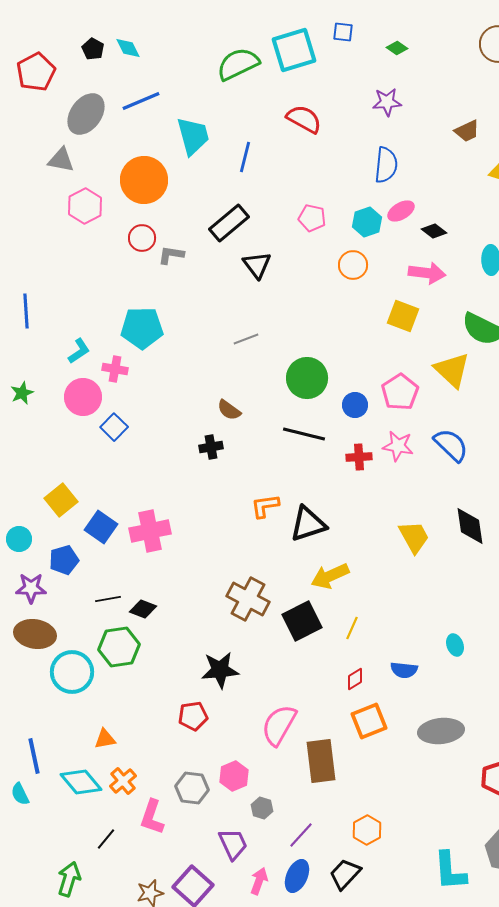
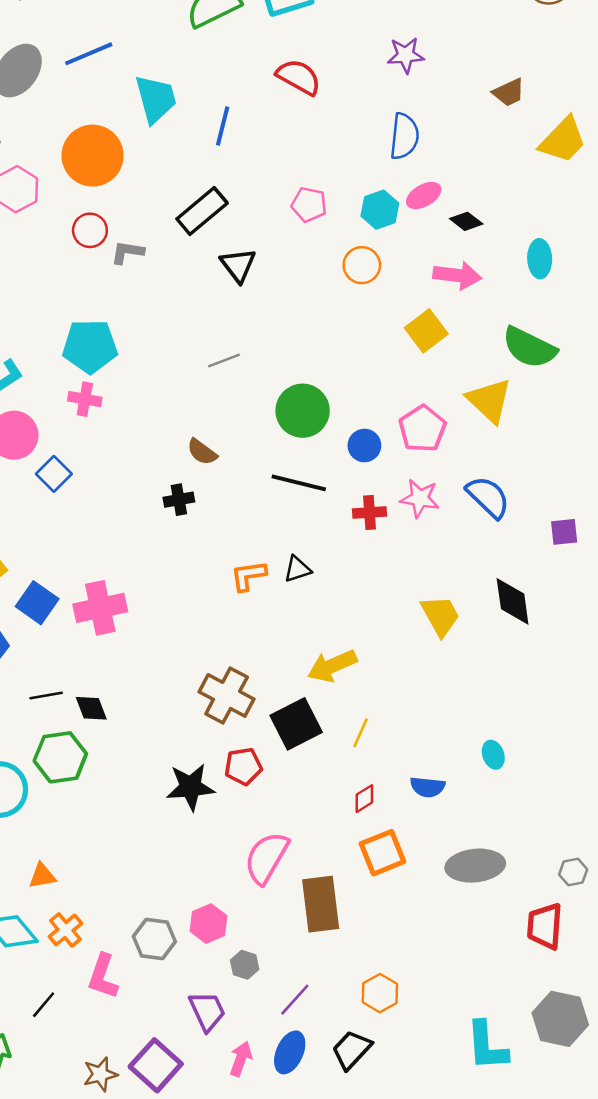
yellow square: (403, 316) -> (426, 331), turned 32
pink cross: (115, 369) -> (85, 399), moved
black triangle: (308, 524) -> (297, 569), moved, size x0.6
black diamond: (143, 609) -> (91, 708), turned 48
red pentagon: (193, 716) -> (243, 766), moved

